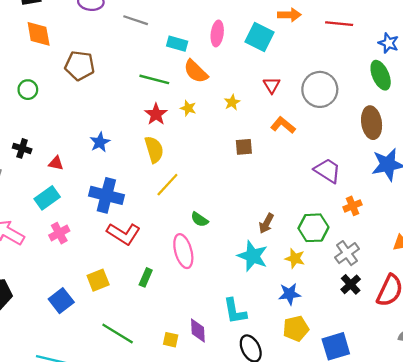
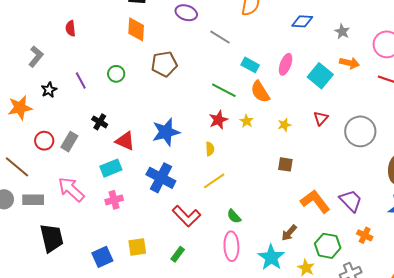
brown pentagon: (80, 66) -> (164, 64), turned -30
orange L-shape: (283, 125) -> (315, 201), moved, size x1.4
blue star: (100, 142) -> (166, 132), size x1.6
yellow semicircle: (154, 149) -> (210, 149), size x0.6
red triangle: (56, 163) -> (125, 141), size x1.5
orange cross: (353, 206) -> (365, 235), turned 35
red L-shape: (124, 234) -> (186, 216), moved
pink ellipse: (183, 251) -> (231, 246), moved

